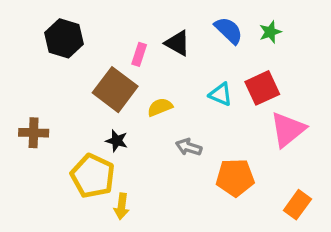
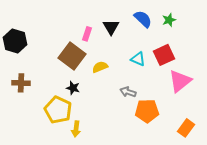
black hexagon: (64, 38) -> (15, 41), moved
black triangle: (177, 43) -> (111, 27), turned 30
gray arrow: (189, 147) -> (128, 92), moved

